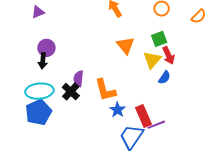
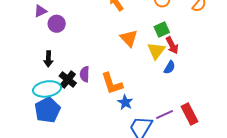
purple circle: (46, 48) -> (57, 24), moved
black cross: (71, 91) -> (68, 80), moved
red rectangle: (144, 116) -> (190, 114), moved

